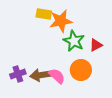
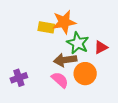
yellow rectangle: (44, 14) -> (46, 27), moved
brown arrow: (41, 75) -> (65, 60), moved

